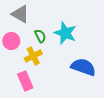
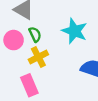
green semicircle: (40, 36) -> (35, 34), moved

